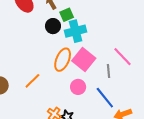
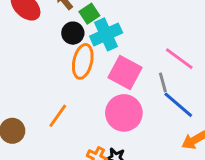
orange ellipse: (63, 60) -> (83, 61), moved
pink circle: (78, 87) -> (124, 113), size x1.6
blue line: (105, 98) -> (178, 105), moved

